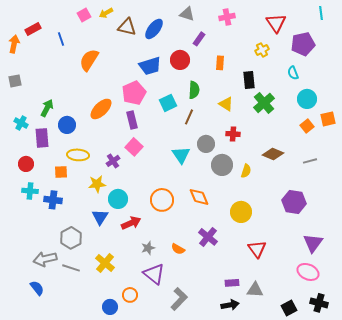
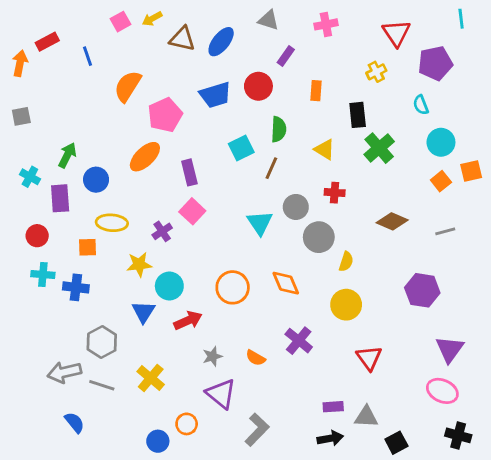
pink pentagon: (134, 93) -> (165, 115), moved
yellow semicircle: (246, 171) -> (346, 262), moved
blue semicircle: (37, 288) -> (74, 423), moved
black square: (289, 308) -> (396, 443), moved

